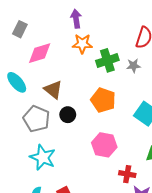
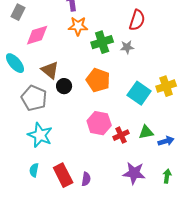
black circle: (68, 115) -> (64, 86), moved
red cross: (127, 174) -> (121, 135), moved, turned -35

